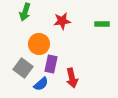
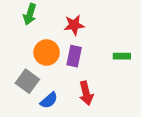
green rectangle: (102, 24) -> (122, 56), moved
purple rectangle: (51, 64) -> (74, 56), moved

